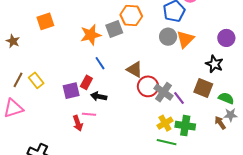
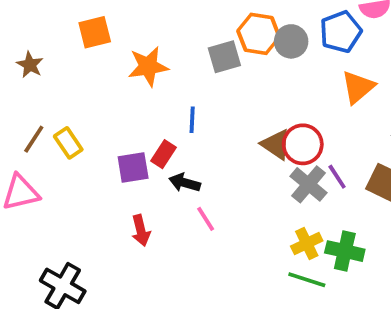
orange star: (91, 35) -> (148, 66), moved
gray circle: (168, 37) -> (291, 41), moved
blue line: (100, 63) -> (192, 120), turned 32
brown triangle: (135, 69) -> (276, 144), moved
red circle: (148, 86) -> (303, 144), moved
purple line: (179, 98) -> (337, 177), moved
pink line: (89, 114) -> (206, 219), moved, turned 48

